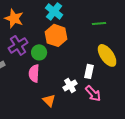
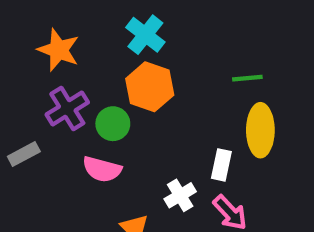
green line: (99, 23) -> (247, 78), moved
yellow ellipse: (107, 55) -> (260, 130), turned 35
pink semicircle: (34, 73) -> (102, 169), turned -78

